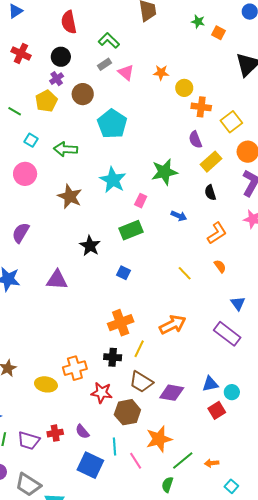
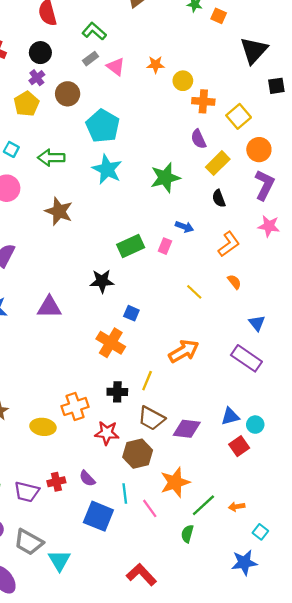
cyan star: (113, 180) -> (107, 169), moved
pink rectangle: (141, 201) -> (165, 246), moved
black star: (90, 246) -> (102, 281), moved, turned -30
blue square: (124, 273) -> (131, 313), moved
orange cross: (121, 323) -> (111, 343), moved, turned -35

